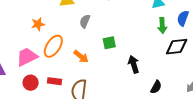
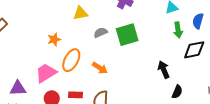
gray semicircle: (85, 21) -> (101, 32), turned 48
green square: (109, 43) -> (127, 35), moved, size x1.6
black arrow: (134, 64) -> (164, 70), moved

